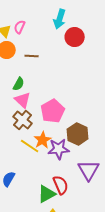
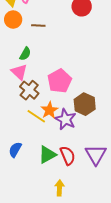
pink triangle: (23, 100) -> (19, 72), moved
purple star: (59, 149) -> (66, 119), turned 30
purple triangle: (89, 170) -> (96, 155), moved
green triangle: (47, 194) -> (47, 155), moved

